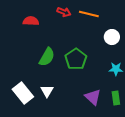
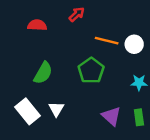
red arrow: (64, 12) -> (77, 14), turned -64
orange line: (89, 14) -> (107, 41), moved
green semicircle: (47, 57) -> (43, 73), moved

